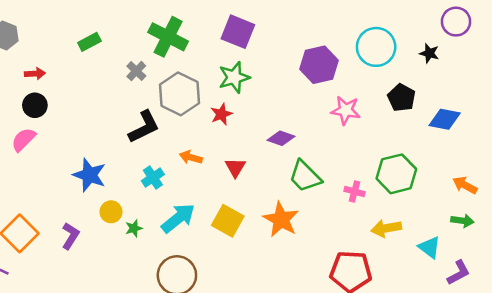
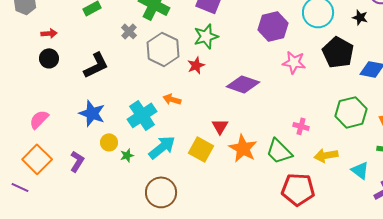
black pentagon: (401, 98) -> (338, 52), size x1.4
black L-shape: (144, 127) -> (96, 65), moved
purple diamond: (281, 138) -> (243, 84), size x1.5
pink semicircle: (23, 140) -> (39, 119), moved
red triangle: (235, 167) -> (220, 126), moved
green hexagon: (396, 174) -> (351, 112), moved
green trapezoid: (305, 176) -> (279, 151), moved
cyan cross: (153, 178) -> (142, 115), size x1.6

